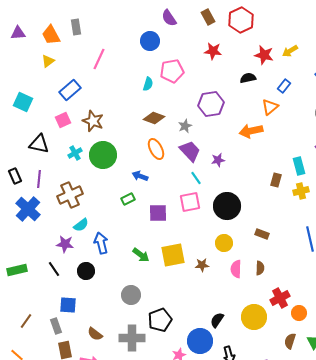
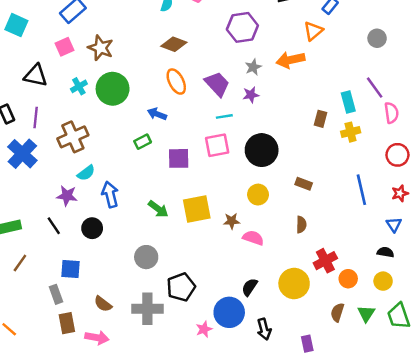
gray star: (185, 126) -> (253, 67), moved
cyan line: (196, 178) -> (224, 116), turned -64
pink semicircle: (236, 269) -> (253, 238), moved, turned 108
brown line: (26, 321) -> (20, 263), moved

